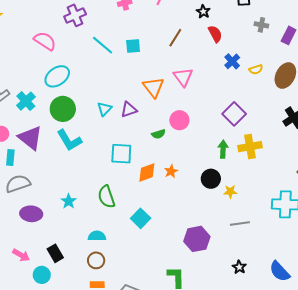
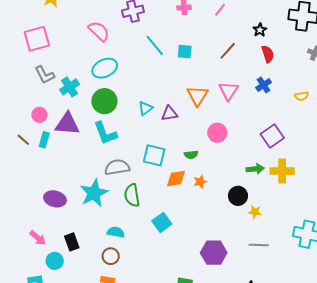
blue cross: (232, 61) -> (264, 85), moved
green semicircle: (158, 134) -> (191, 155), moved
purple triangle: (30, 138) -> (67, 124), turned -44
green arrow: (223, 149) -> (255, 169), turned 72
gray semicircle: (18, 184) -> (117, 167), moved
cyan star: (69, 201) -> (94, 193), size x1.8

